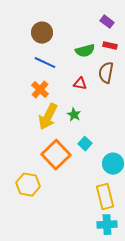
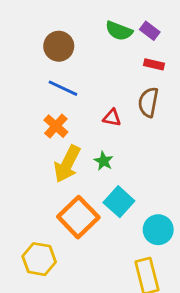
green semicircle: (85, 51) -> (119, 31), moved, turned 36
cyan square: (85, 144) -> (119, 202), size x1.5

